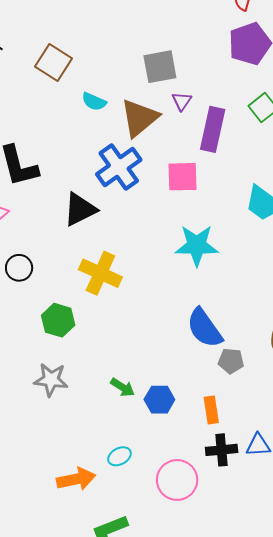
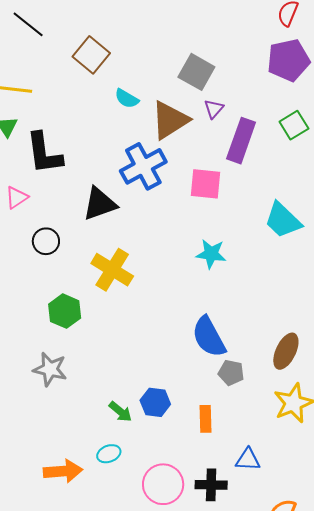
gray square: (160, 67) -> (196, 72), turned 33
cyan star: (197, 245) -> (211, 254), size x0.7
black circle: (19, 268) -> (46, 241), moved
green arrow: (123, 387) -> (120, 412), moved
black cross: (222, 450) -> (211, 485), moved

